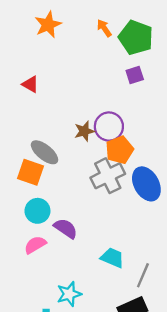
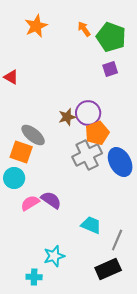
red triangle: (30, 84) -> (11, 77), moved
cyan circle: (37, 211) -> (14, 178), moved
pink semicircle: (35, 245) -> (30, 203), moved

